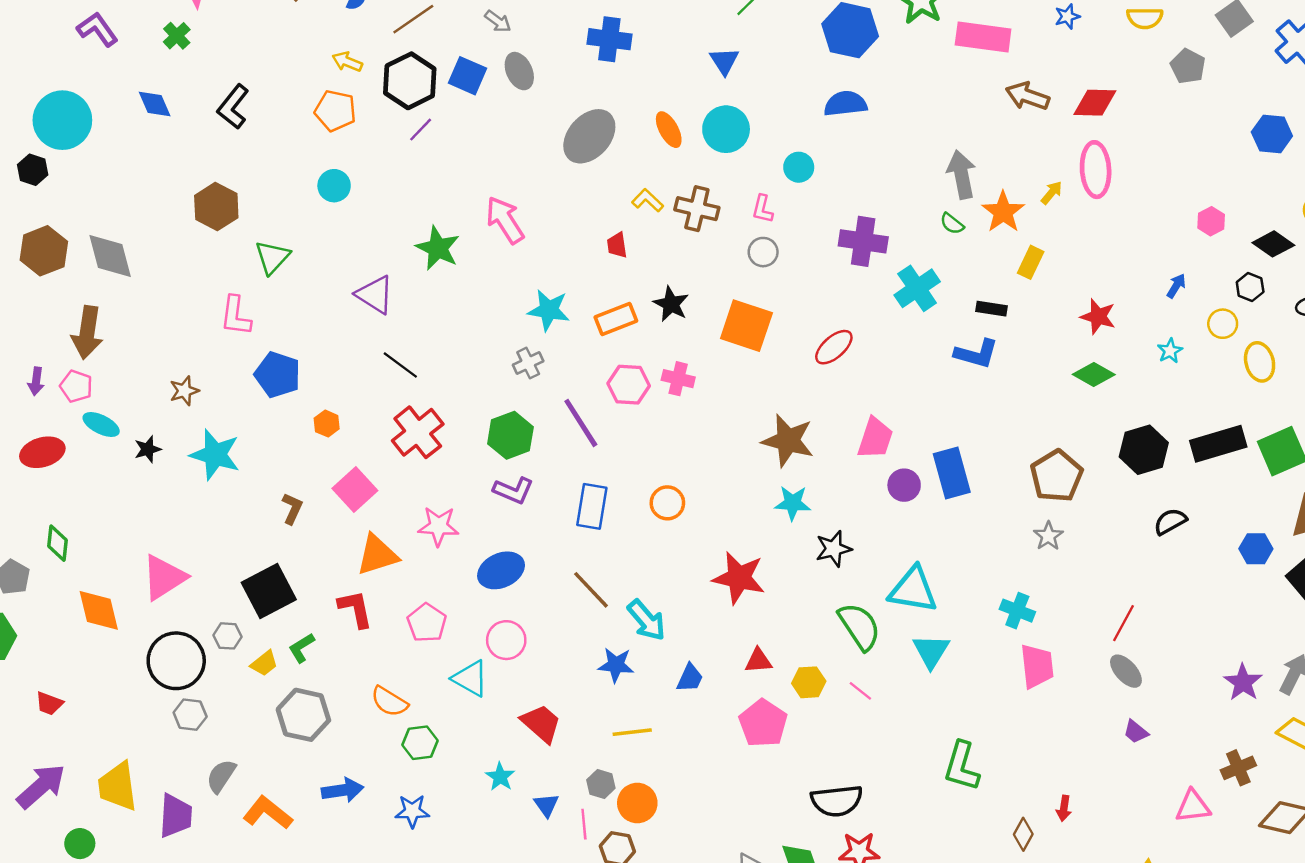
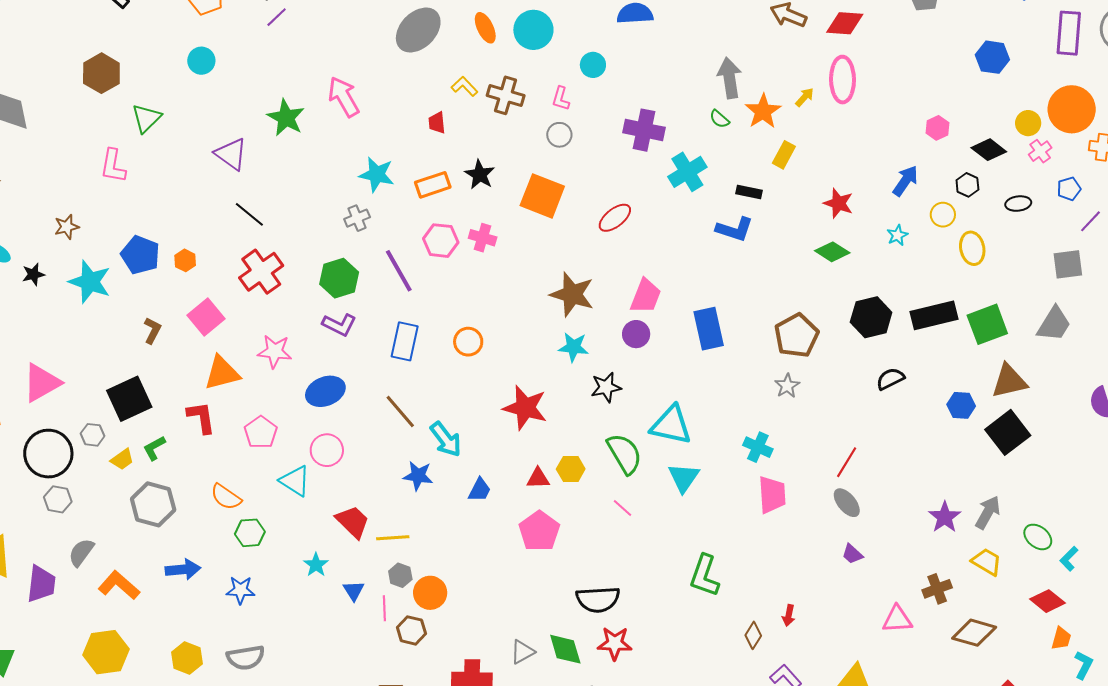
blue arrow: (1176, 286) -> (905, 181), size x1.5
blue pentagon: (278, 375) -> (140, 255), moved
purple circle: (904, 485) -> (636, 334), moved
yellow hexagon: (809, 682) -> (571, 469), moved
yellow line: (632, 732) -> (393, 538), moved

